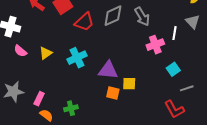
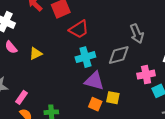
gray diamond: (113, 16) -> (119, 55), moved
pink cross: (155, 45) -> (146, 75), moved
cyan cross: (77, 58) -> (85, 57), moved

